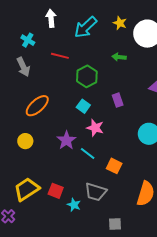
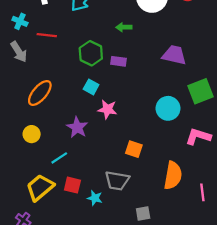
red line: (60, 56) -> (47, 35), moved
purple rectangle: (118, 100) -> (118, 61), moved, turned -56
cyan line: (88, 153) -> (59, 158), moved, turned -63

